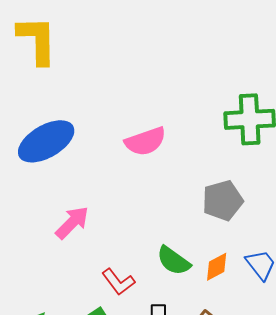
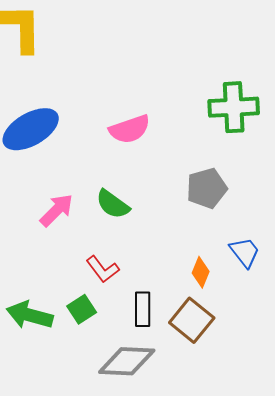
green semicircle: (173, 261) -> (113, 204), moved
orange diamond: (217, 267) -> (201, 272), moved, turned -40

